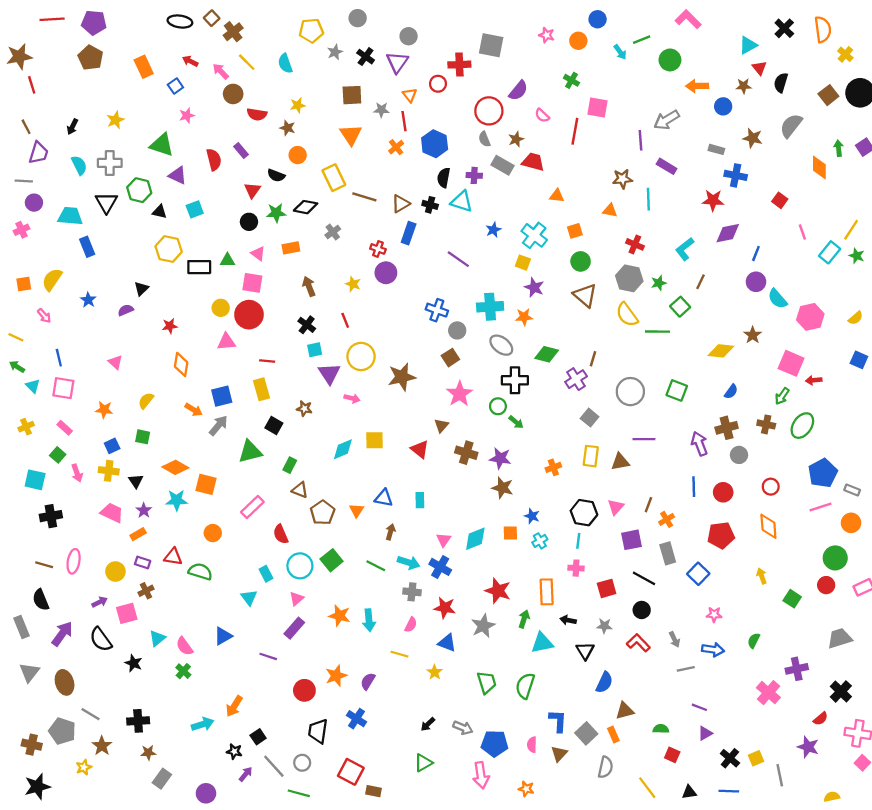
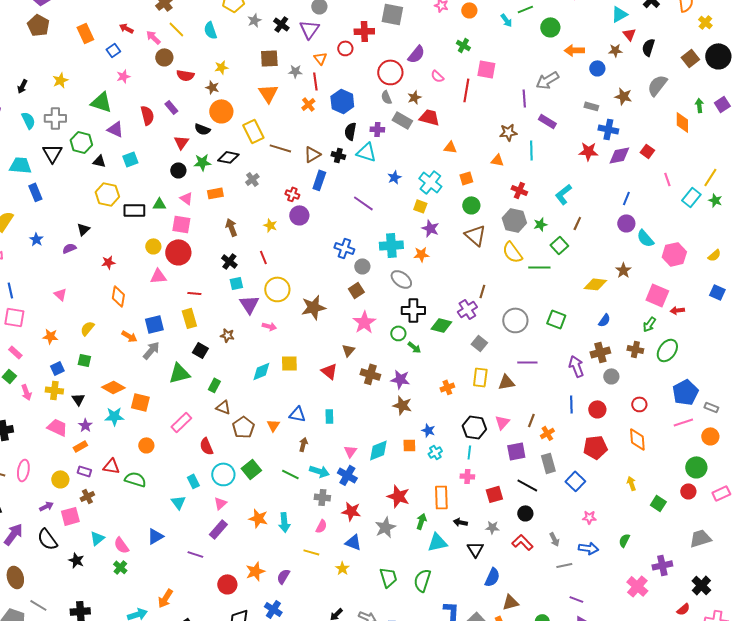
orange circle: (298, 155) -> (221, 111), size x1.5
purple diamond: (728, 233) -> (619, 155), moved
green diamond: (547, 354) -> (441, 325), moved

